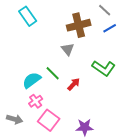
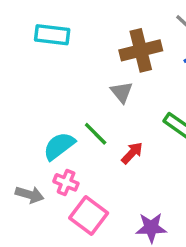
cyan rectangle: (28, 16) -> (52, 35), turned -48
pink cross: (36, 101) -> (66, 182), turned -32
gray arrow: (15, 119) -> (30, 195), moved

